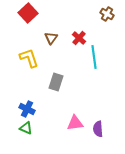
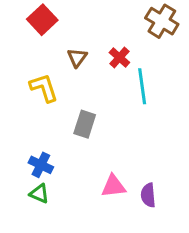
brown cross: (107, 14) -> (162, 21), size x1.5

